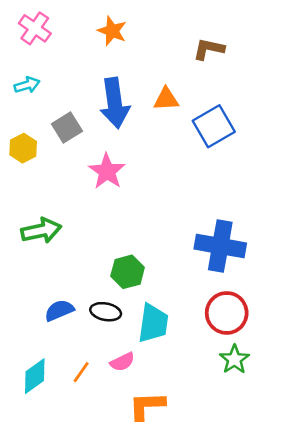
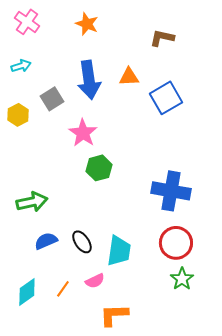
green arrow: (41, 231) -> (32, 202), moved
green hexagon: (128, 272) -> (99, 168), moved
black ellipse: (106, 312) -> (82, 242), turned 45

